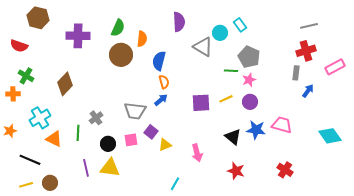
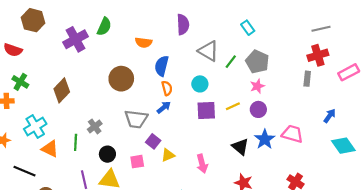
green semicircle: (118, 28) -> (104, 27), moved
cyan circle: (220, 33) -> (200, 84), moved
purple cross: (78, 36) -> (76, 39), turned -30
orange semicircle: (142, 39) -> (144, 43), turned 91
brown circle: (121, 55) -> (121, 79), moved
green line: (231, 71) -> (231, 62), moved, turned -56
blue arrow: (308, 91) -> (330, 116), moved
blue star: (256, 130) -> (265, 139), turned 30
pink square: (131, 140) -> (137, 162), moved

